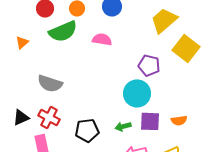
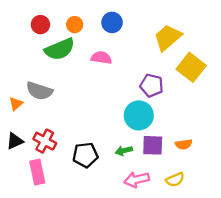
orange triangle: (22, 42) -> (16, 104), moved
gray semicircle: (50, 83) -> (39, 91), moved

